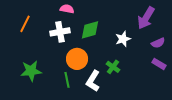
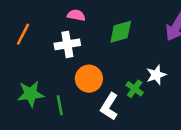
green diamond: (90, 30) -> (121, 32), moved
white star: (123, 39) -> (156, 75), moved
green line: (67, 80) -> (60, 105), moved

